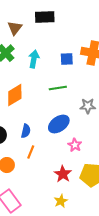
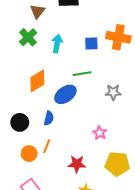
blue ellipse: (59, 124) -> (65, 94), moved
orange line: (31, 152) -> (47, 146), moved
red star: (63, 174) -> (77, 164), moved, turned -30

